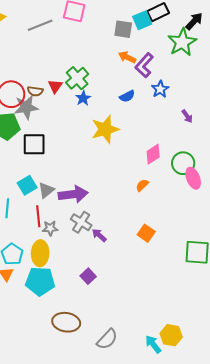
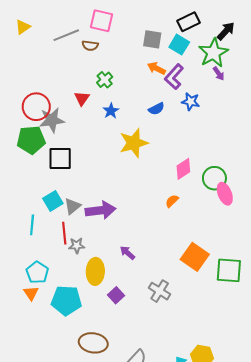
cyan square: (142, 20) -> (179, 45), moved, turned -36
green cross: (77, 78) -> (105, 80), moved, size x0.7
blue star: (160, 89) -> (191, 102), turned -30
brown semicircle: (35, 91) -> (90, 46), moved
purple arrow: (187, 116) -> (219, 74), moved
gray cross: (81, 222) -> (160, 291), moved
orange square: (146, 233) -> (195, 257), moved, size x1.5
yellow ellipse: (40, 253) -> (95, 271), moved

